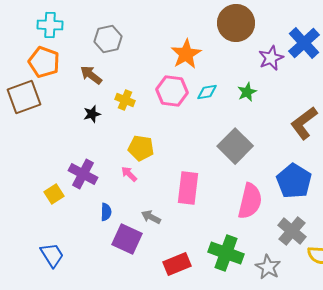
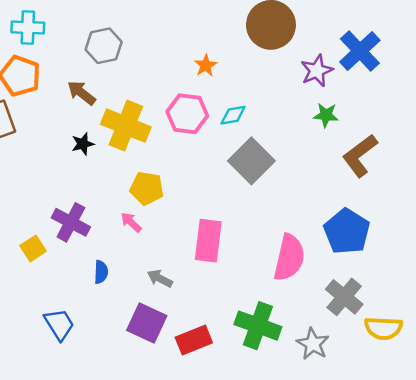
orange star: (186, 54) -> (206, 65), size x0.6
green star: (247, 92) -> (326, 115), moved, turned 30
yellow cross: (125, 100) -> (126, 126), size x1.8
gray square: (235, 146) -> (251, 161), moved
purple square: (127, 239) -> (147, 323), moved
blue trapezoid: (52, 255) -> (59, 324), moved

